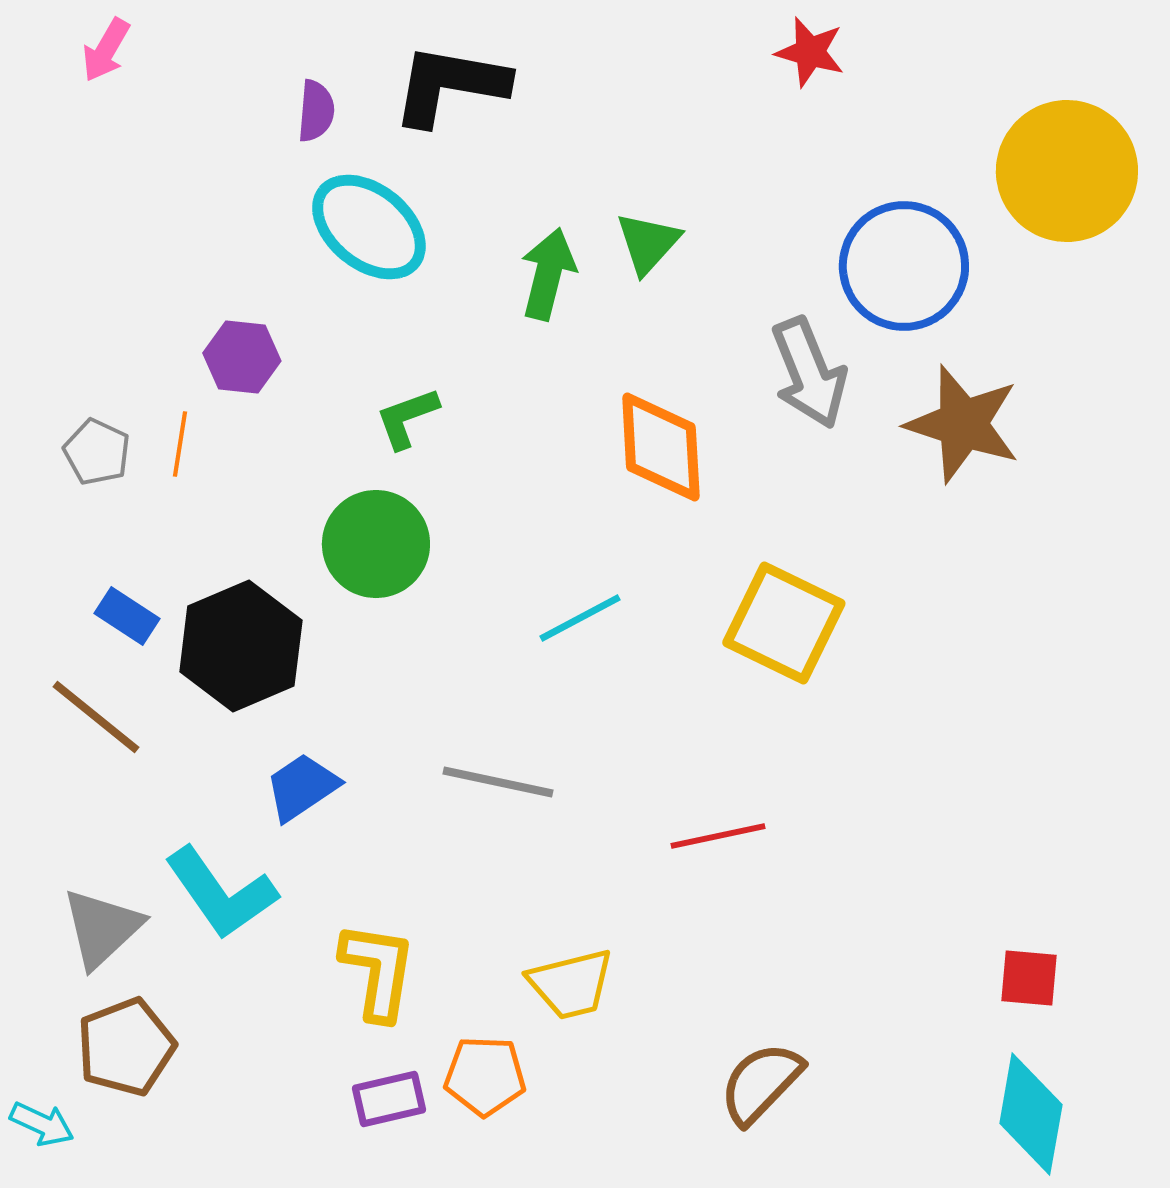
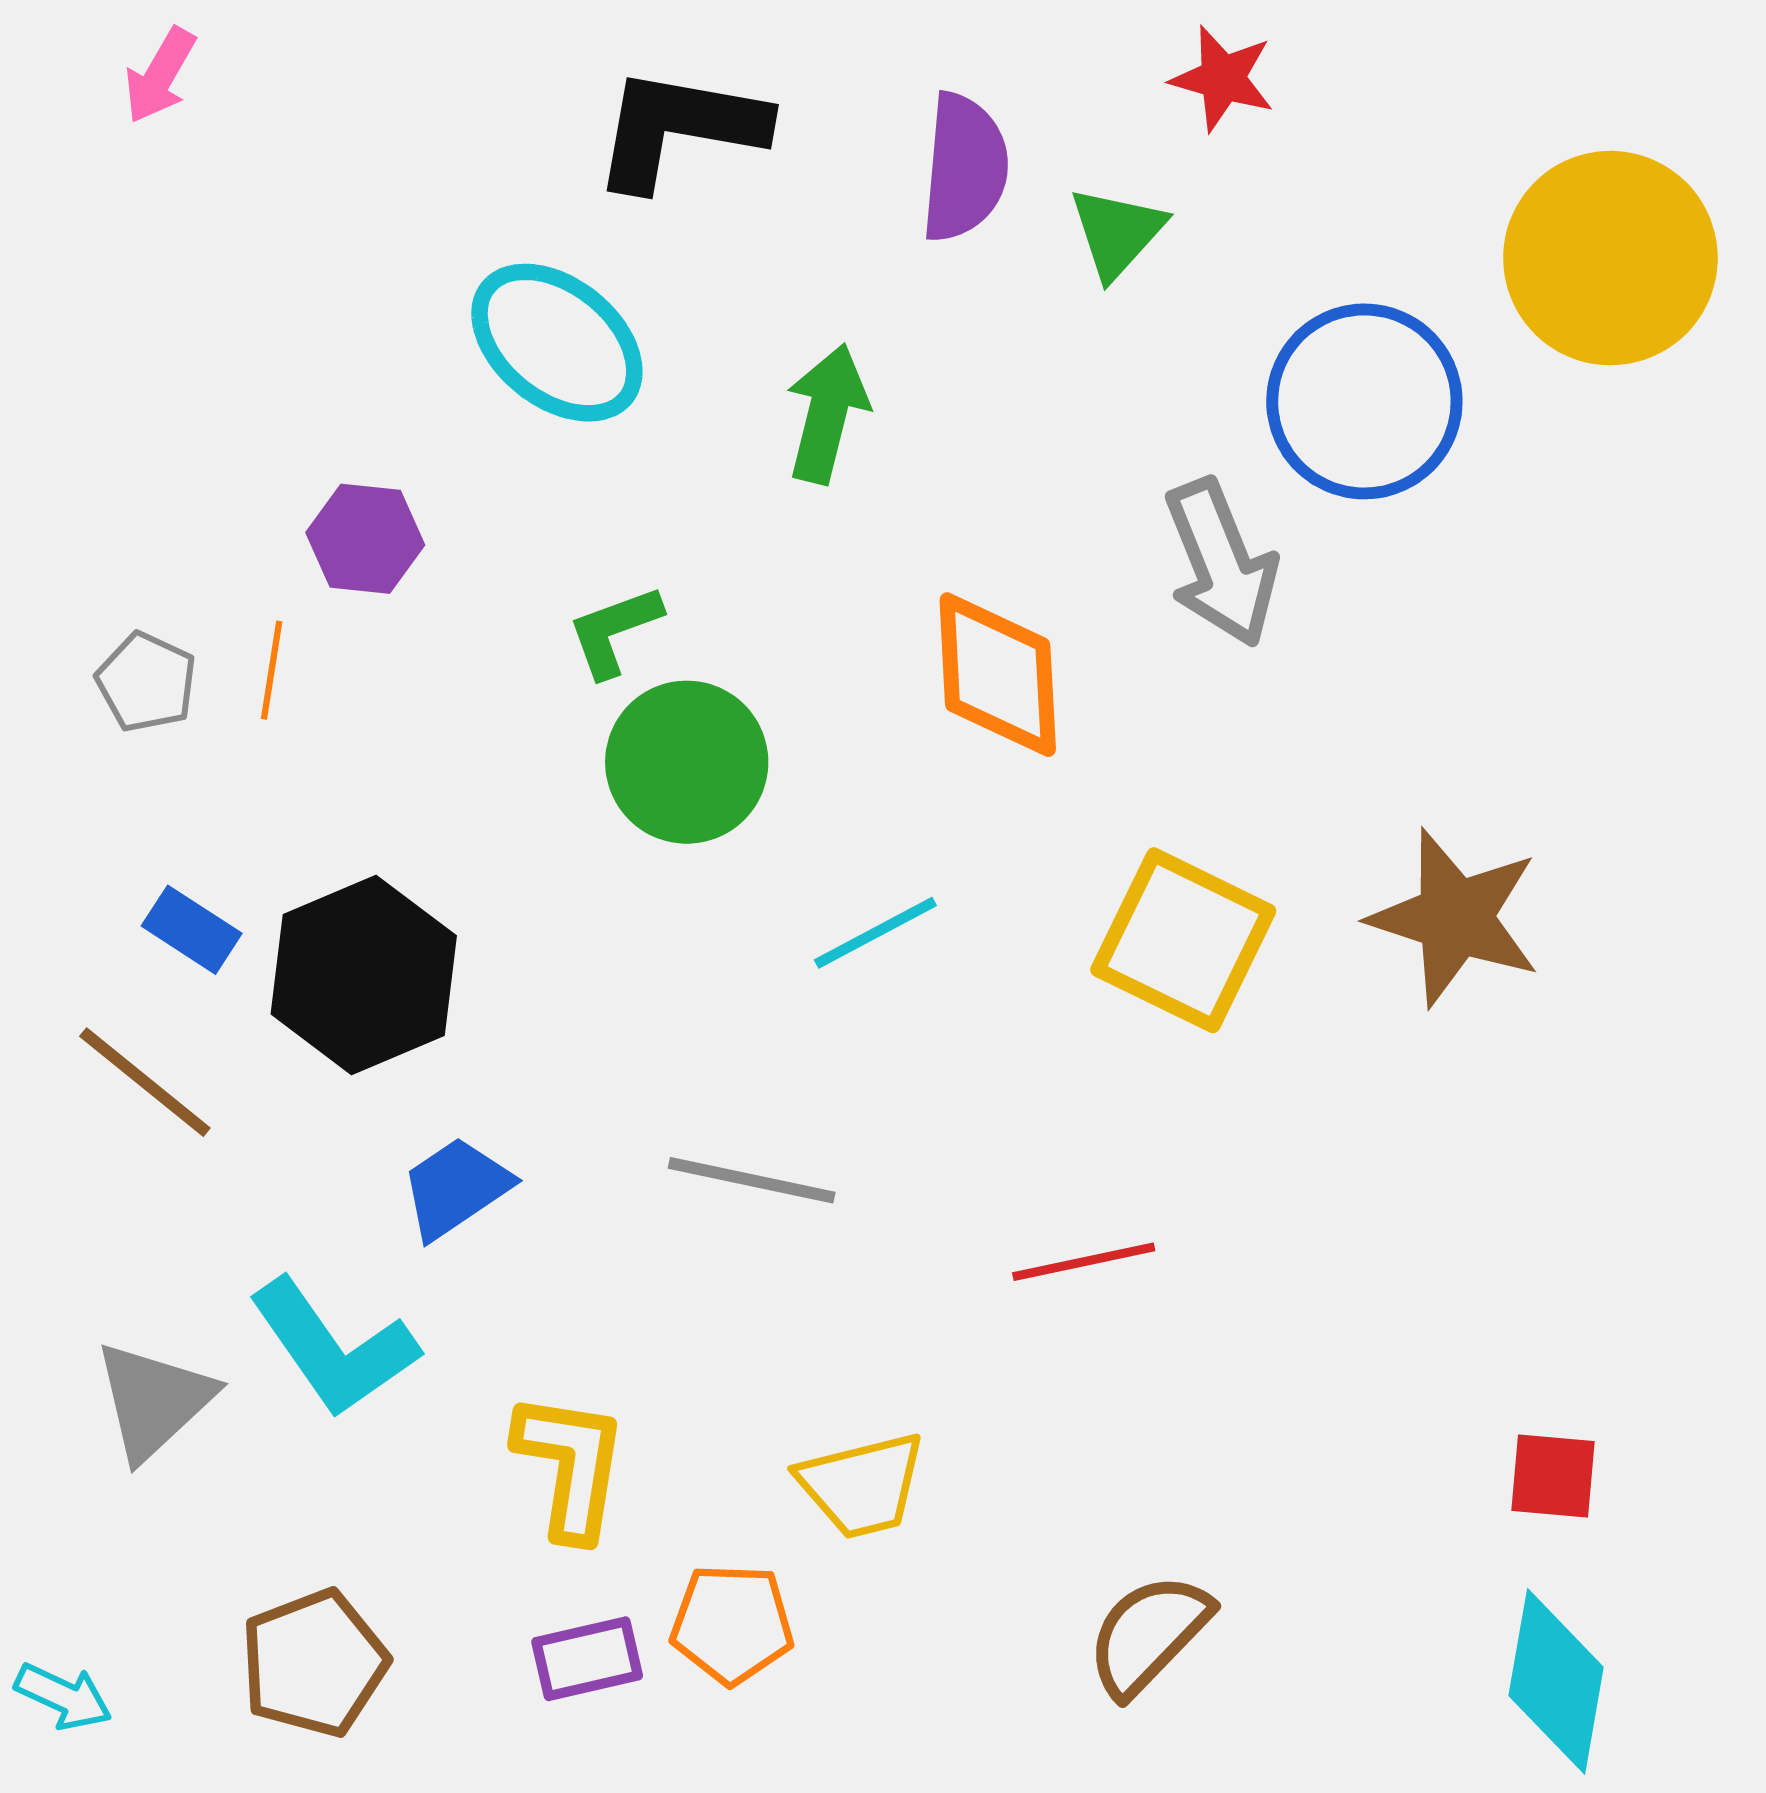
purple semicircle: (316, 111) -> (964, 168), moved, size x1.6
green triangle: (648, 243) -> (1117, 232), moved
brown star: (963, 424) -> (1455, 918), moved
green circle: (376, 544) -> (687, 762), moved
brown pentagon: (126, 1047) -> (314, 1663), moved

